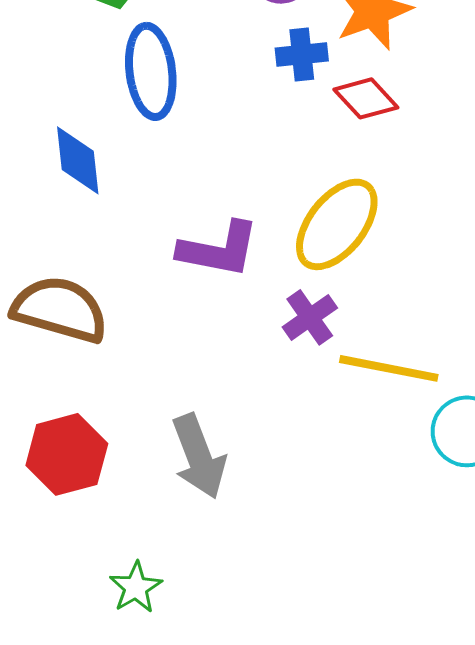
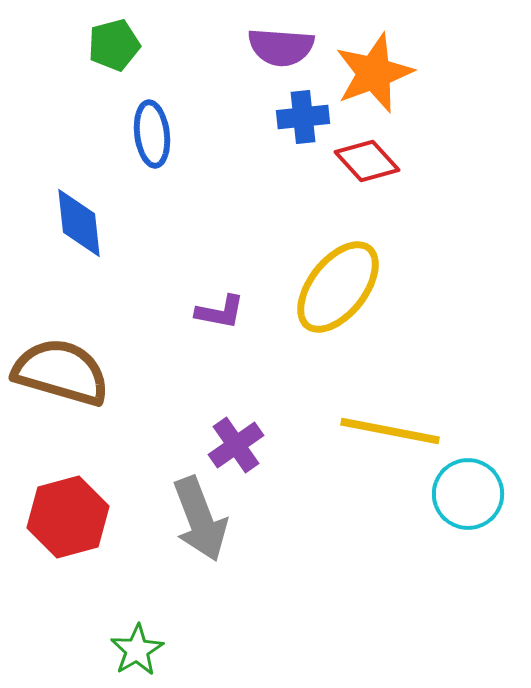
blue ellipse: (151, 71) -> (152, 134), size x0.7
purple L-shape: (219, 249) -> (220, 312), size x0.6
purple cross: (310, 317) -> (236, 445), moved

